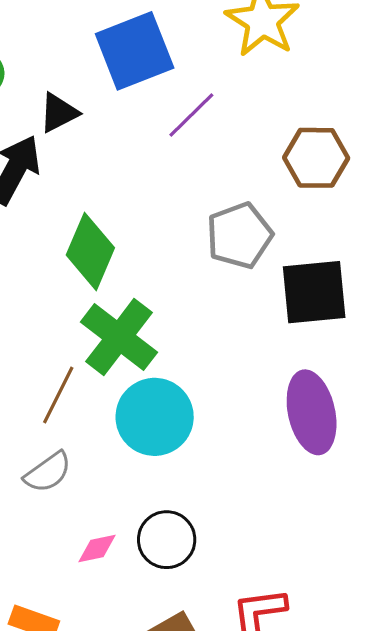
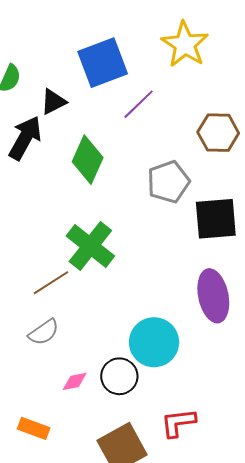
green diamond: (90, 251) -> (88, 160), moved
brown line: (58, 395) -> (51, 283), turned 30
cyan circle: (155, 417) -> (154, 342), moved

